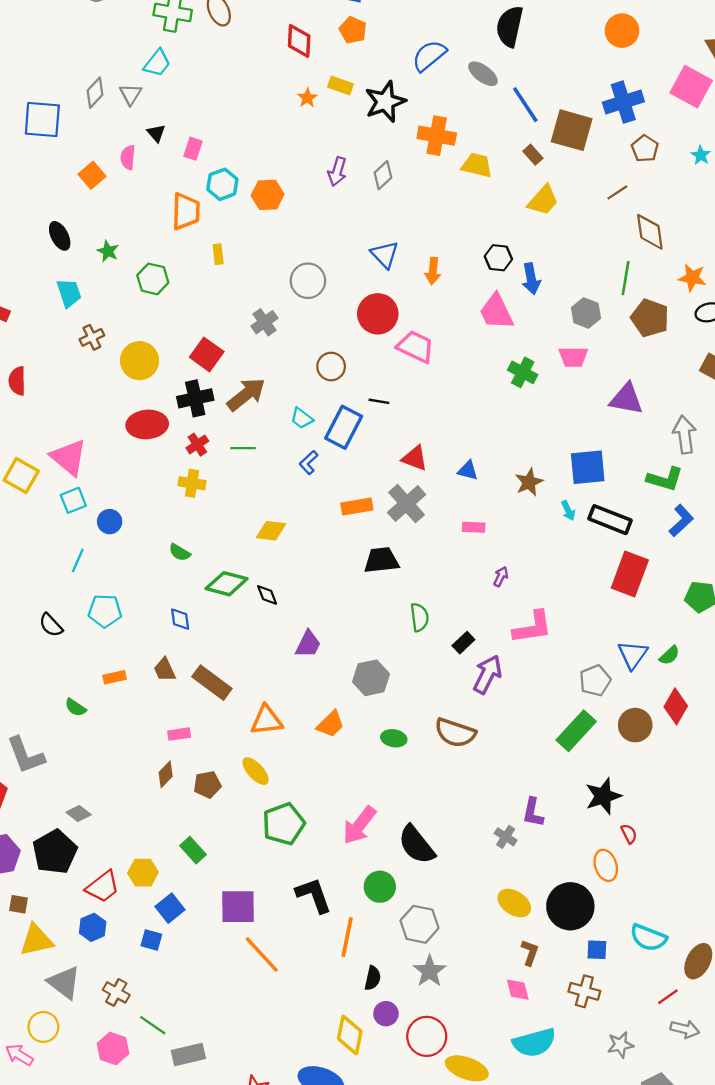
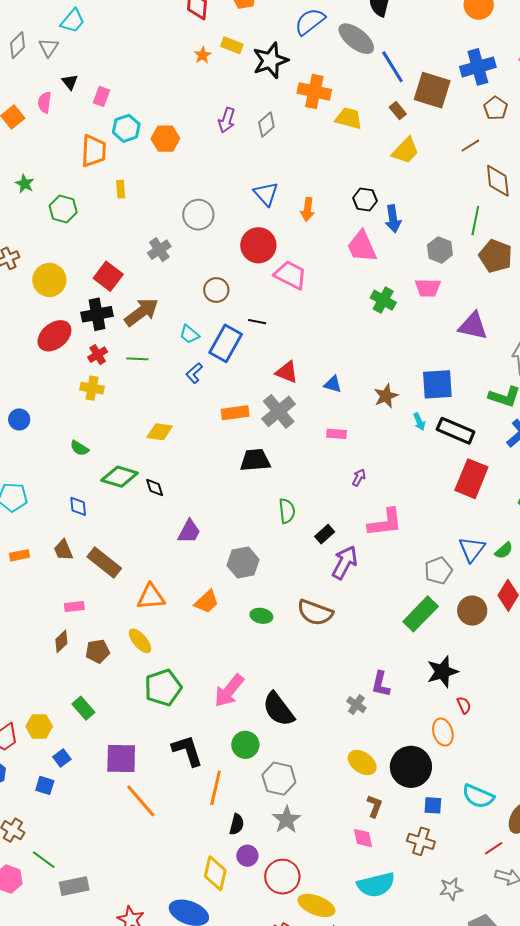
gray ellipse: (483, 74) -> (356, 39), size x1.4
red ellipse: (147, 424) -> (54, 336), turned -36
blue square: (170, 908) -> (62, 758), size x0.7

